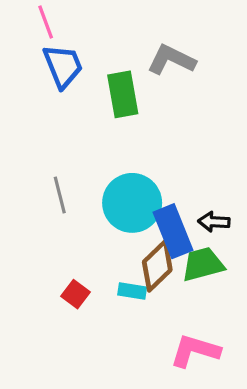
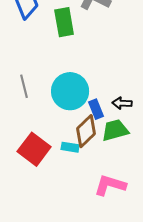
blue rectangle: (173, 231) -> (96, 109), size x0.6
red square: (75, 294) -> (34, 149), size x1.8

